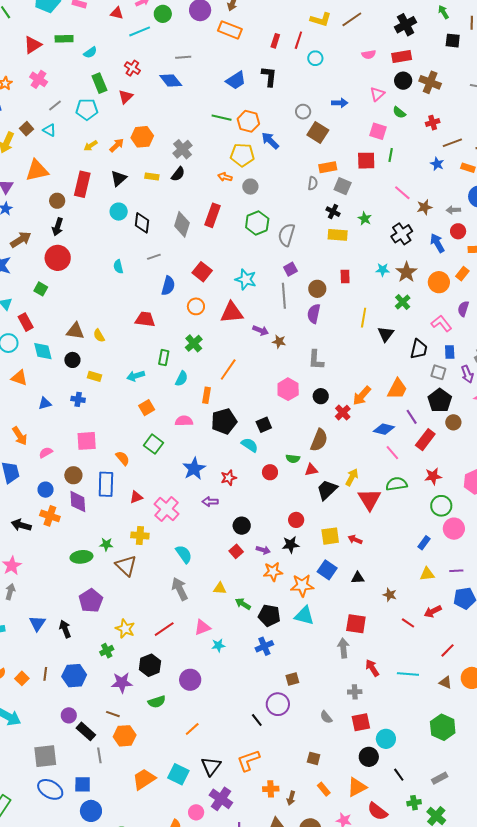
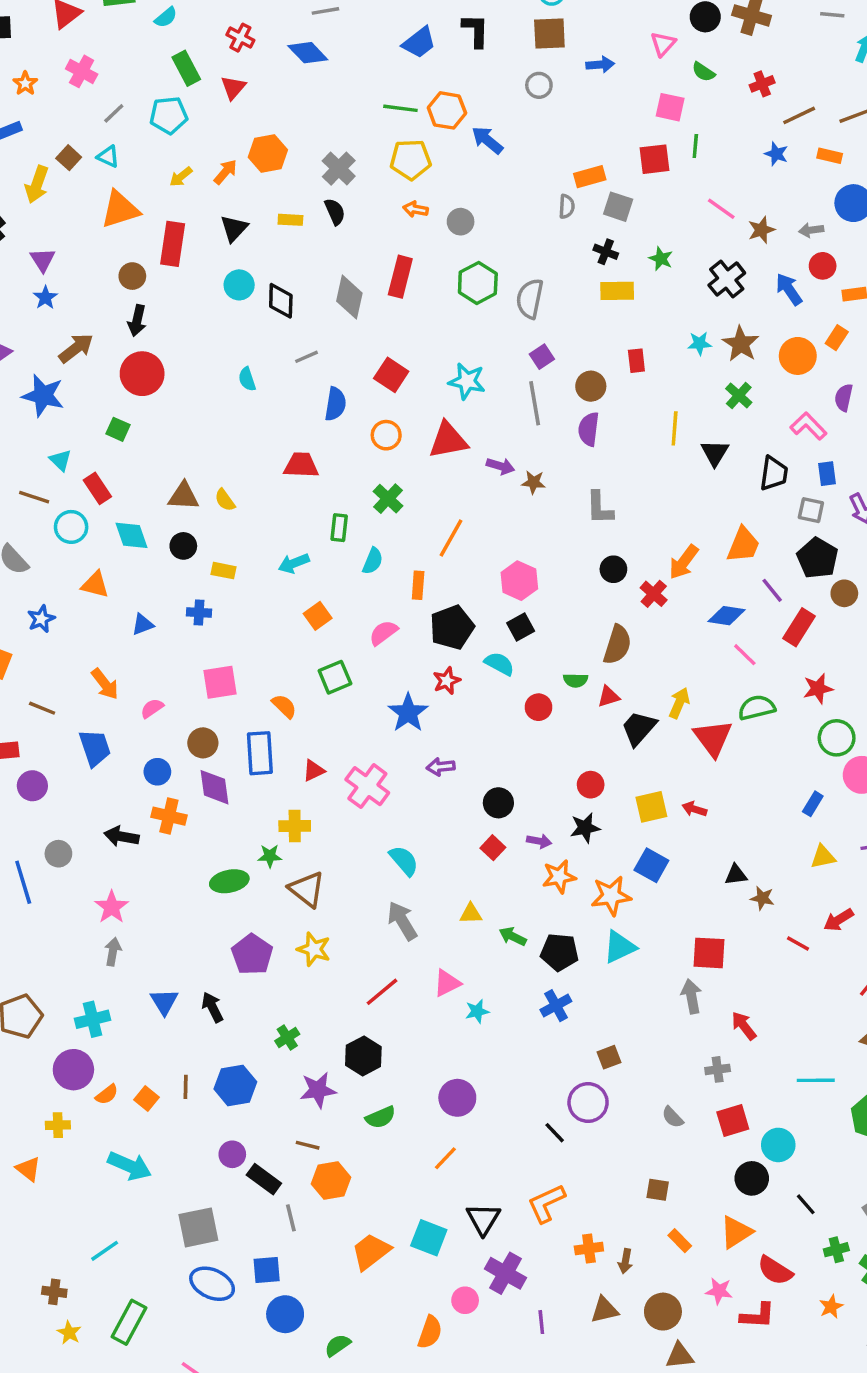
brown square: (318, 133) -> (549, 33), moved, turned -30
yellow pentagon: (242, 155) -> (411, 160), moved
orange triangle: (37, 170) -> (120, 209), moved
black semicircle: (178, 174) -> (335, 212), turned -56
pink hexagon: (288, 389) -> (519, 581), moved
pink semicircle: (184, 421) -> (383, 633), turned -30
green square: (153, 444) -> (335, 677), turned 36
red star: (229, 478) -> (447, 681), moved
yellow cross: (140, 535) -> (295, 826), moved
black triangle: (358, 578) -> (736, 875), moved
cyan triangle: (304, 616) -> (619, 947), turned -35
yellow star: (125, 629) -> (314, 949), moved
cyan line: (408, 674) -> (816, 1080), moved
purple circle: (190, 680) -> (457, 1098), moved

